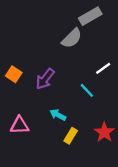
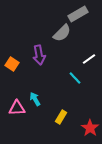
purple arrow: (45, 79) -> (39, 55), moved, turned -48
cyan arrow: (58, 115) -> (35, 99), moved, turned 32
red star: (104, 132) -> (90, 128), moved

